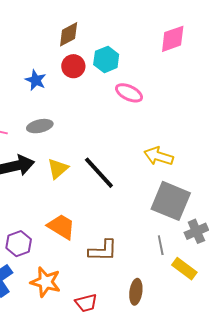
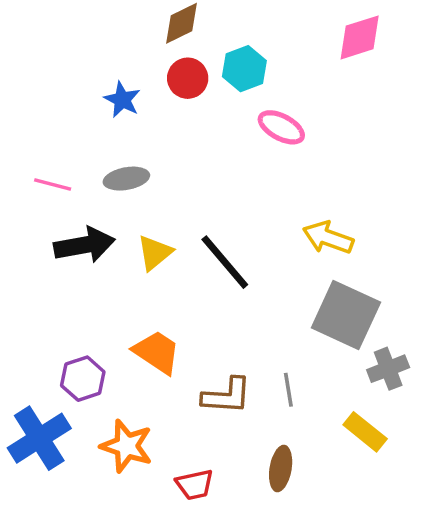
gray line: (161, 245) -> (288, 390), moved

